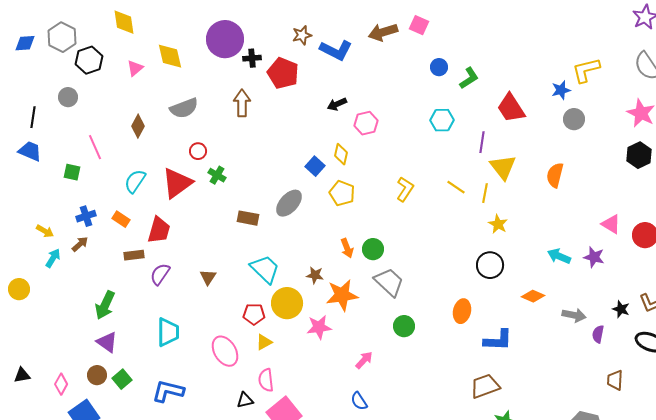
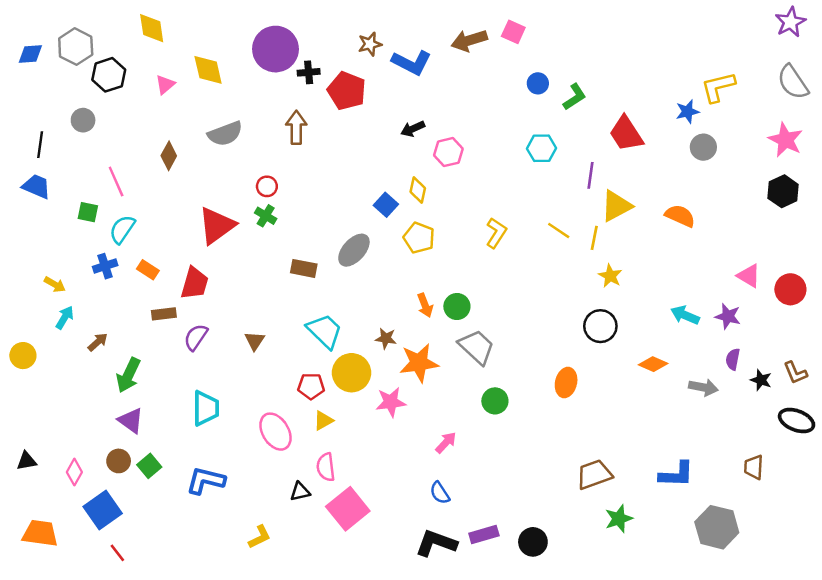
red circle: (198, 151) -> (267, 186), moved
yellow triangle: (503, 167) -> (616, 206), turned 40
orange semicircle: (555, 175) -> (680, 216), turned 100
cyan semicircle: (135, 181) -> (122, 229), moved
brown arrow: (80, 244) -> (98, 342), moved
purple semicircle: (598, 334) -> (733, 359), moved
blue L-shape: (498, 340) -> (676, 474), moved

